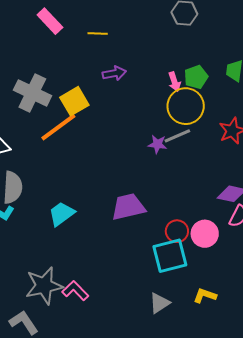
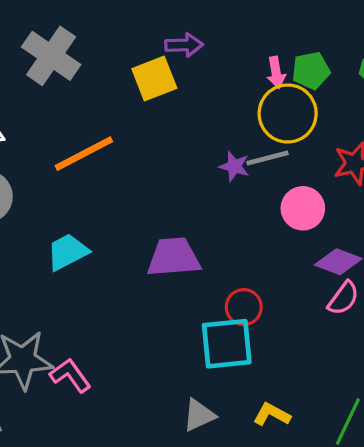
yellow square: (74, 101) -> (154, 78), moved
orange line: (58, 127) -> (84, 154), moved
pink circle: (205, 234) -> (303, 208), moved

